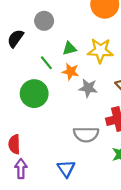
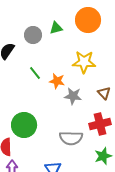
green triangle: (69, 48) -> (56, 28), moved
green circle: (34, 94) -> (24, 125), moved

